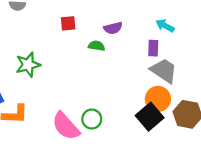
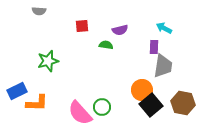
gray trapezoid: (164, 71) -> (163, 66), turned 65
orange circle: (158, 99) -> (142, 90), moved

